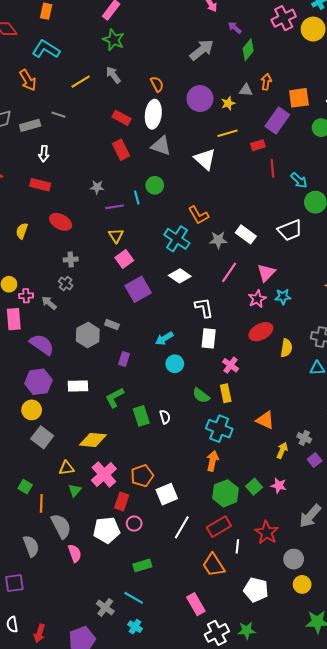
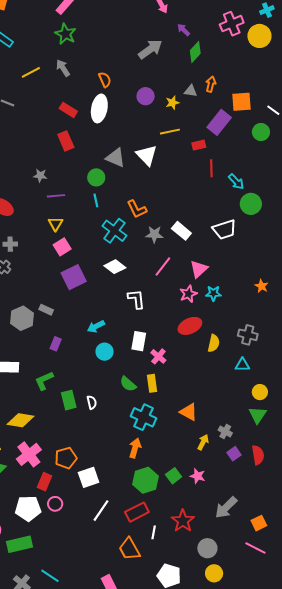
purple circle: (200, 99) -> (146, 96), size x0.7
gray triangle: (161, 146) -> (116, 158), moved
cyan line: (137, 198) -> (96, 200), moved
white rectangle: (209, 338) -> (139, 341), moved
green rectangle: (142, 565) -> (19, 544), moved, size x1.4

